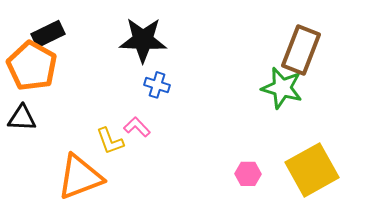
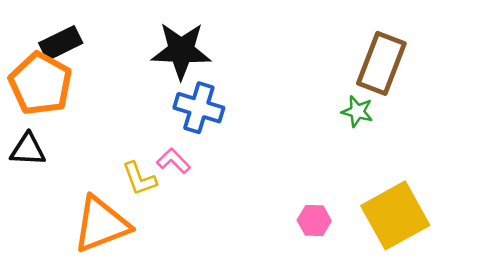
blue cross: (157, 85) -> (199, 108), size x1.5
green star: (282, 88) -> (357, 112), size x0.6

